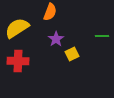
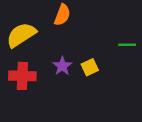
purple star: (56, 39) -> (62, 66), moved

